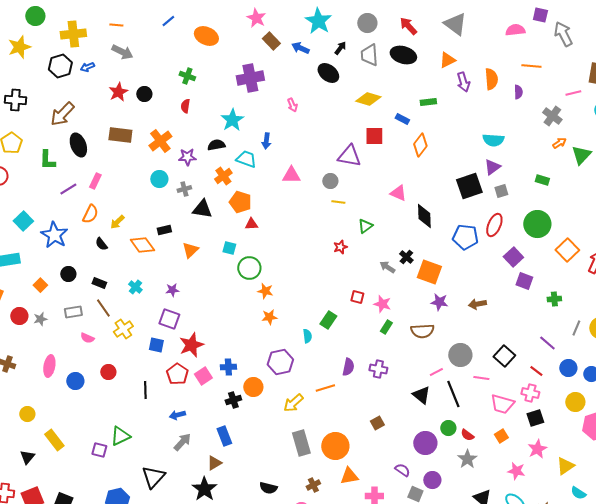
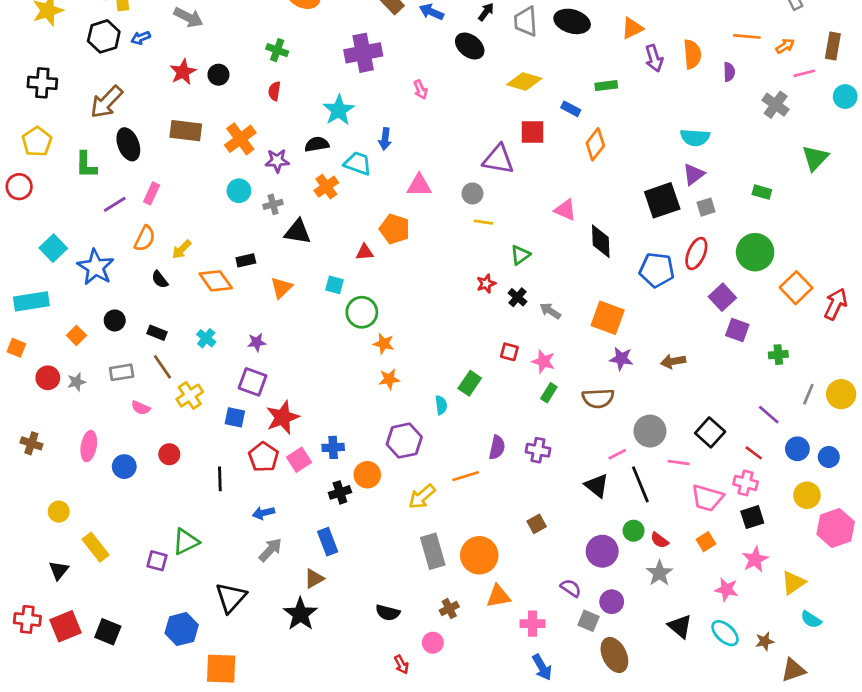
orange arrow: (559, 143) -> (785, 46), moved
orange pentagon: (240, 202) -> (395, 229), moved
black cross: (406, 257) -> (517, 297), moved

